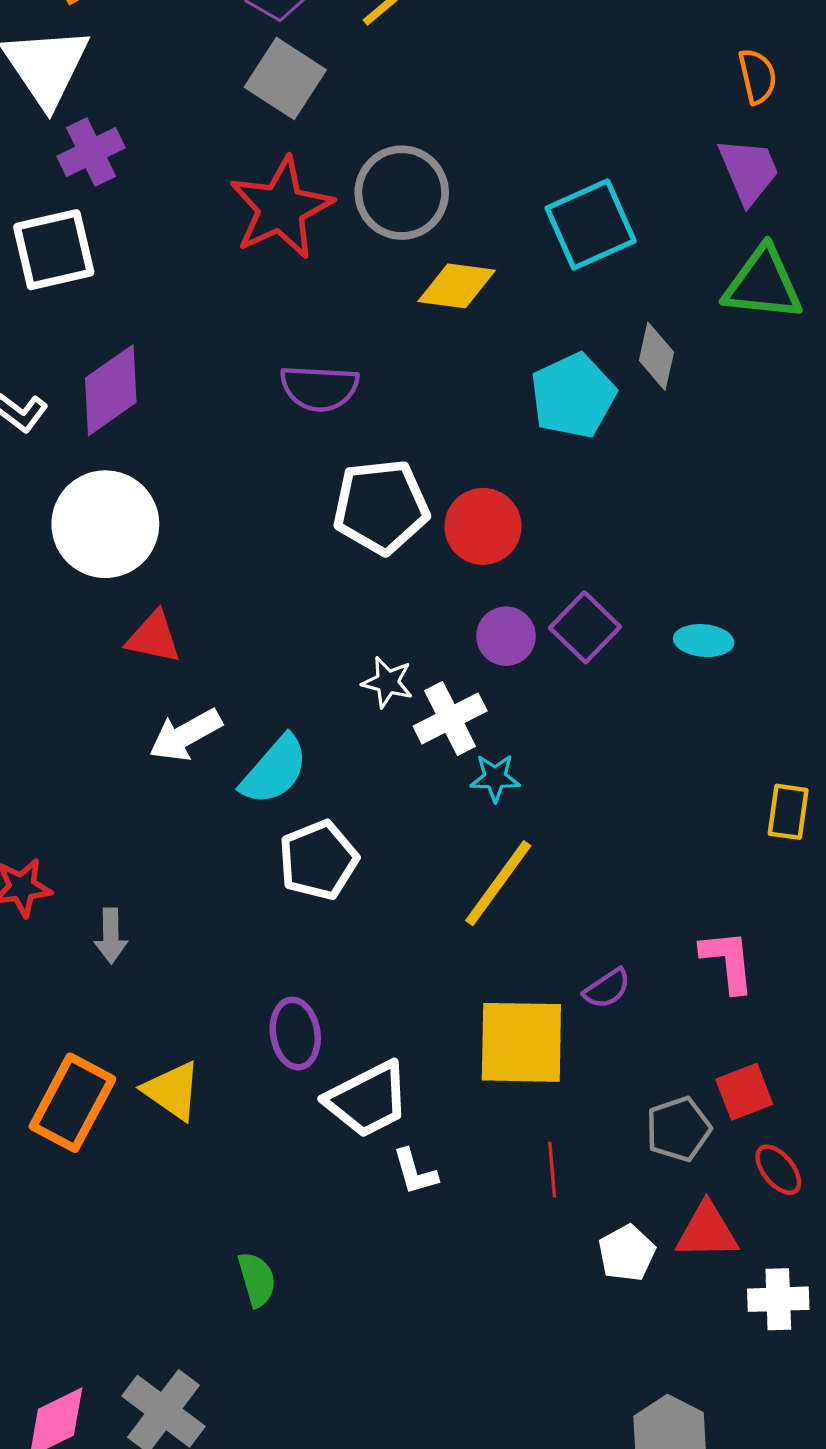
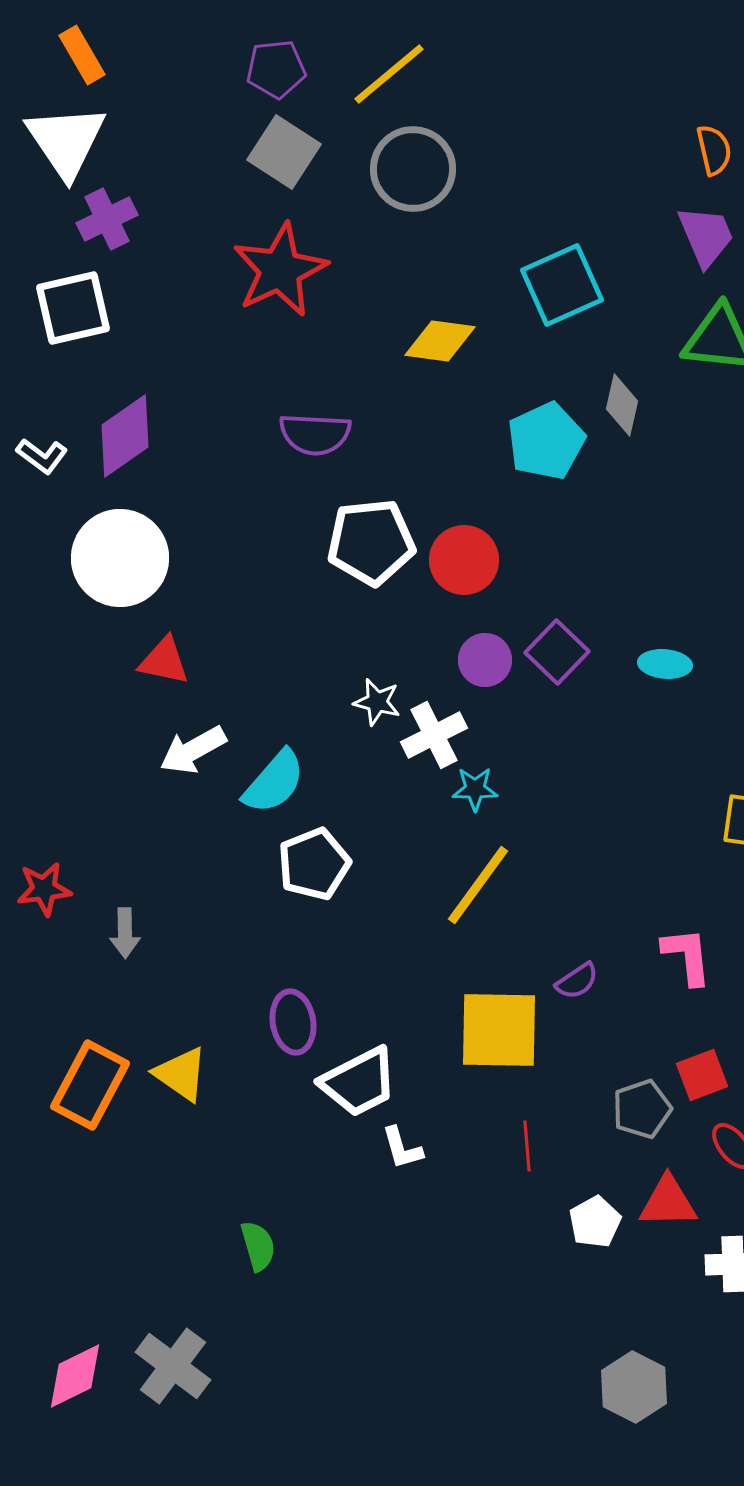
gray circle: (402, 193) -> (413, 169), moved

